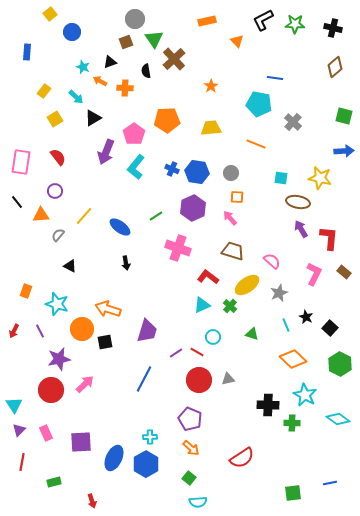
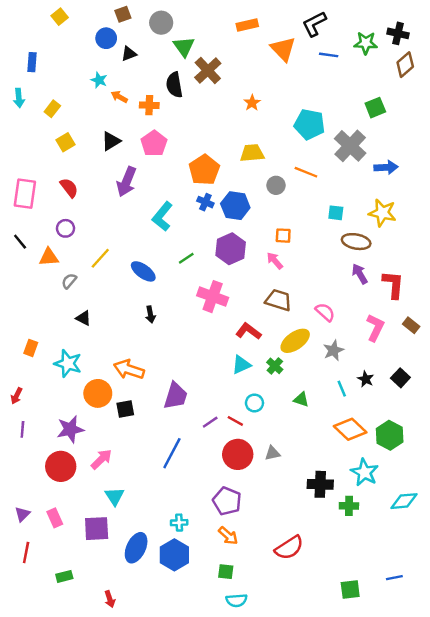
green star: (295, 24) -> (366, 43), moved
blue circle: (72, 32) -> (106, 38), moved
orange triangle: (237, 41) -> (283, 49), size x1.6
brown square: (126, 42) -> (123, 14), moved
black triangle: (110, 62) -> (129, 54), moved
brown diamond: (335, 67) -> (405, 65), moved
black semicircle: (146, 71) -> (174, 85), size x1.5
blue line: (275, 78) -> (329, 55), moved
cyan arrow: (76, 97) -> (19, 98), moved, turned 42
green square: (344, 116) -> (375, 108), moved, turned -36
orange pentagon: (167, 120) -> (204, 170), moved, turned -30
gray cross: (293, 122) -> (350, 146), size x1.5
pink pentagon: (134, 134) -> (154, 143), moved
blue arrow: (344, 151) -> (386, 167), moved
cyan L-shape: (136, 167) -> (162, 216), moved
gray circle: (231, 173) -> (276, 185), moved
black square: (330, 328) -> (400, 378), moved
purple line: (40, 331) -> (22, 429), moved, turned 32
green hexagon: (340, 364) -> (390, 435), moved
cyan triangle: (14, 405) -> (115, 496), moved
cyan diamond: (338, 419) -> (404, 501), turned -40
green square: (189, 478) -> (226, 572), turned -32

